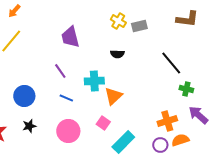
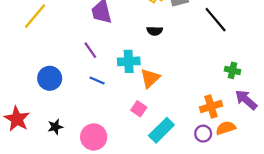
black line: (171, 63) -> (216, 20), moved
black star: (29, 126) -> (55, 127), moved
pink circle: (68, 131) -> (94, 137), moved

